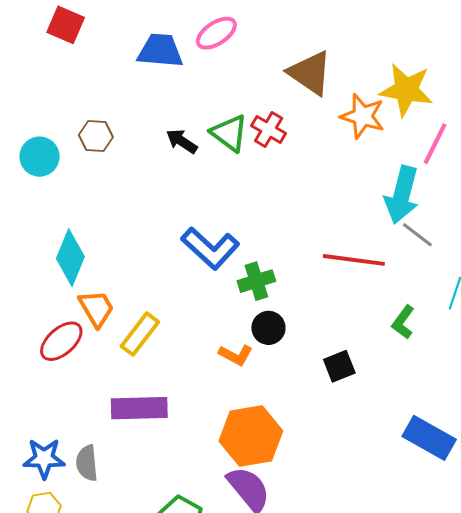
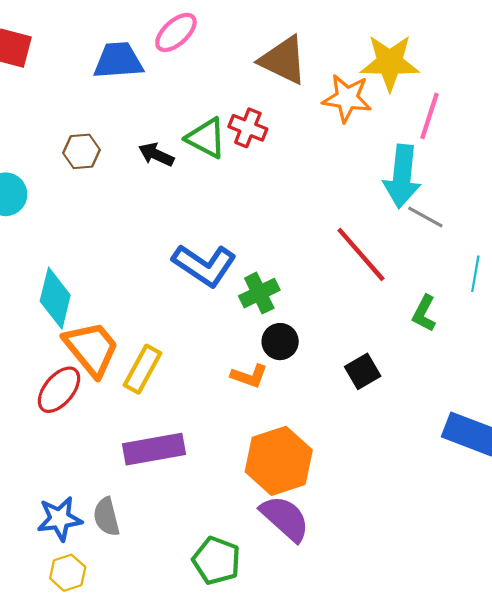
brown hexagon: (96, 136) -> (81, 151), moved
red line: (354, 260) -> (361, 254), turned 50
orange trapezoid: (96, 308) -> (91, 349), size x1.4

